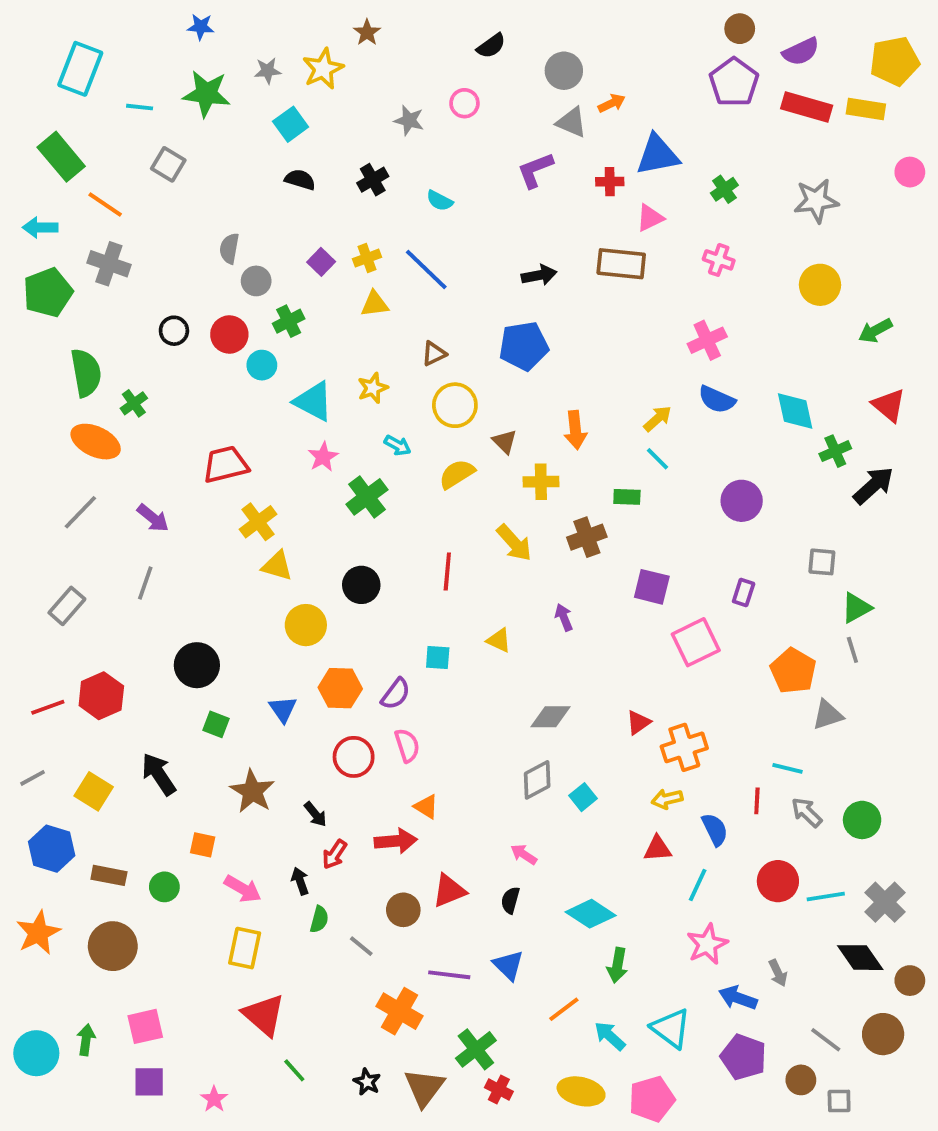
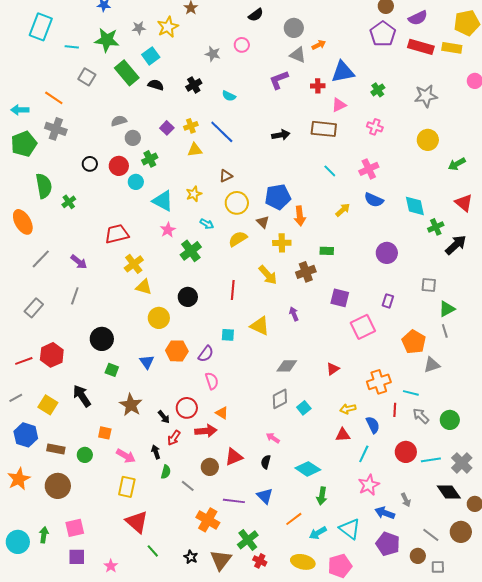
green rectangle: (61, 157) -> (127, 73), moved
gray semicircle: (229, 248) -> (119, 121), turned 63
blue pentagon: (524, 346) -> (278, 197), moved
orange ellipse: (96, 442) -> (23, 222), moved, turned 35
cyan line: (658, 459) -> (330, 171), moved
yellow triangle: (499, 640) -> (260, 326), size x1.5
orange cross: (684, 747) -> (379, 382), moved
red circle: (354, 757) -> (187, 408), moved
cyan arrow: (610, 1036) -> (318, 533), turned -72

